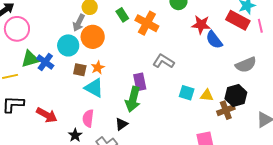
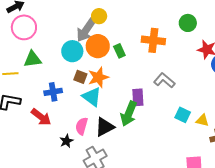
green rectangle: (122, 15) -> (119, 51), moved
gray arrow: (79, 23) -> (86, 30), size x1.4
orange cross: (147, 23) -> (153, 40), turned -30
blue cross: (45, 62) -> (53, 92), moved, turned 36
orange star: (98, 68) -> (98, 77), size x1.5
black triangle: (122, 124) -> (105, 127), moved, size x1.5

